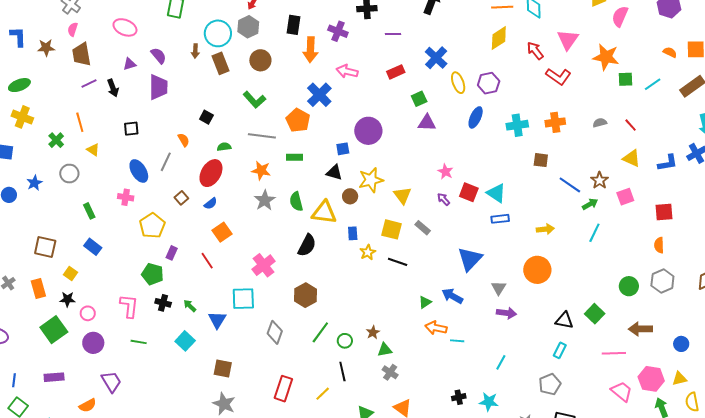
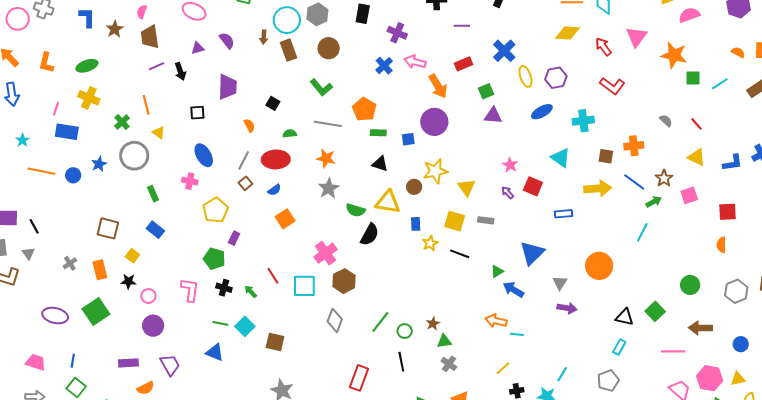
pink semicircle: (620, 16) -> (689, 15), turned 45
purple cross: (338, 31) -> (397, 33), moved
yellow diamond: (499, 38) -> (568, 33), turned 35
brown star: (46, 48) -> (115, 29), turned -30
orange arrow: (310, 50) -> (438, 86), moved, turned -35
red L-shape: (558, 76) -> (612, 86), moved
purple trapezoid: (158, 87) -> (228, 87), moved
blue cross: (319, 95) -> (384, 66), moved, size x0.7
blue ellipse: (476, 117) -> (542, 112), turned 35
orange cross: (555, 122) -> (634, 146), moved
gray semicircle: (600, 123) -> (666, 121), turned 56
green rectangle: (295, 157) -> (378, 133), moved
gray line: (166, 162) -> (244, 160), moved
black triangle: (334, 172) -> (380, 164), moved
red ellipse: (211, 173) -> (276, 159), turned 56
gray circle: (69, 174) -> (134, 156), size x1.5
cyan triangle: (496, 193) -> (561, 158), moved
green semicircle: (296, 202) -> (356, 210), moved, turned -60
gray rectangle: (423, 228) -> (486, 220), turned -35
yellow arrow: (545, 229) -> (598, 188), moved, size x1.5
cyan line: (594, 233) -> (642, 232), moved
red line: (207, 261) -> (273, 276), moved
gray hexagon: (662, 281) -> (736, 291), moved
brown hexagon: (306, 295) -> (344, 281), moved
green triangle: (425, 302) -> (497, 271), moved
blue triangle: (217, 320) -> (215, 352), moved, turned -42
green square: (54, 330) -> (96, 312), moved
green line: (139, 342) -> (220, 323), moved
cyan line: (501, 362) -> (562, 374), moved
brown square: (223, 369) -> (275, 342), moved
purple rectangle: (54, 377) -> (128, 363), moved
red rectangle: (283, 389) -> (359, 378), moved
yellow line: (323, 394) -> (503, 368), moved

